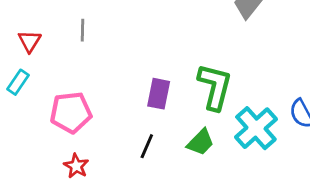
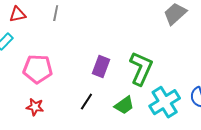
red triangle: (30, 41) -> (18, 14), turned 36
red star: (76, 166) -> (35, 107), turned -30

